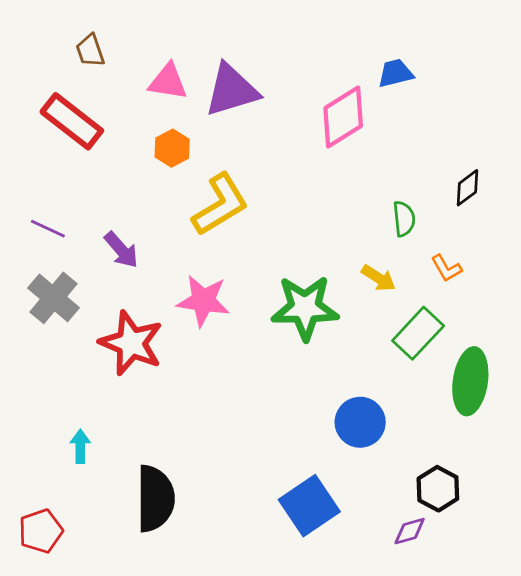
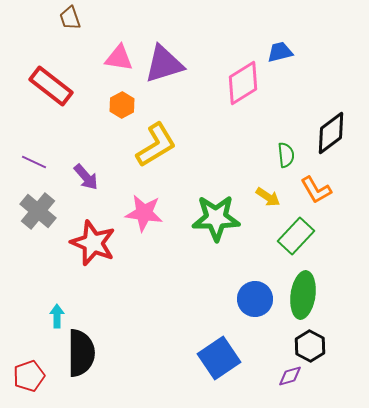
brown trapezoid: (90, 51) -> (70, 18), moved
black diamond: (468, 188) -> (331, 133), size x1.6
orange L-shape: (446, 268) -> (316, 190), size x1.4
green ellipse: (470, 381) -> (303, 295), moved
black semicircle: (155, 499) -> (81, 353), moved

